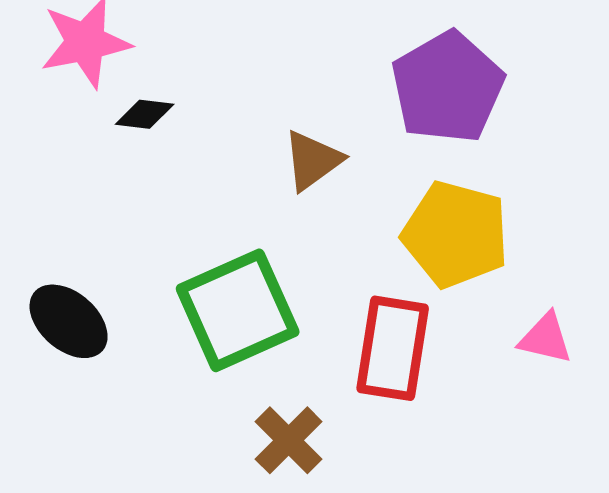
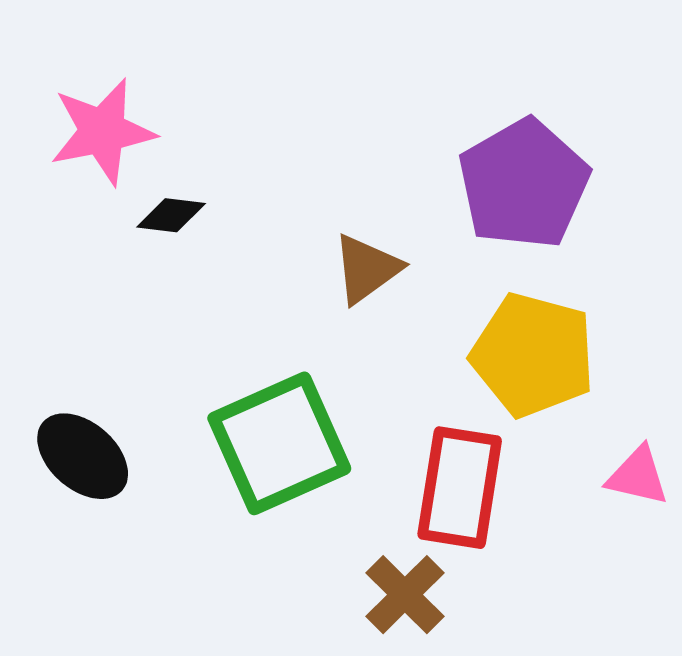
brown cross: (289, 440) -> (405, 595), moved

